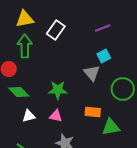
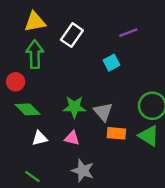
cyan square: (104, 56) -> (112, 63), moved
gray triangle: (92, 73) -> (103, 112), moved
green triangle: (111, 127) -> (149, 136), moved, turned 42

